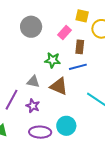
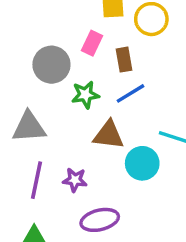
gray circle: (31, 27) -> (51, 65), moved
gray triangle: (33, 82) -> (29, 127), moved, size x1.5
cyan circle: (66, 126) -> (142, 163), moved

